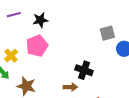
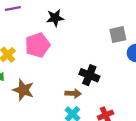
black star: (40, 20) -> (55, 18), moved

